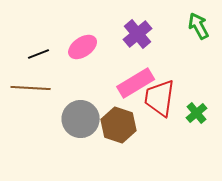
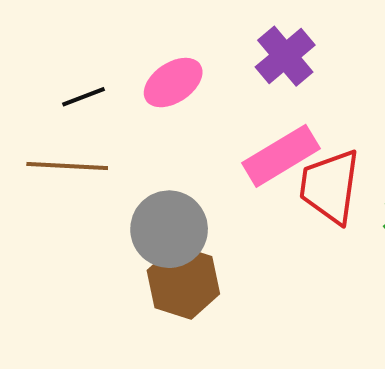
brown hexagon: (119, 125) -> (183, 282), moved

